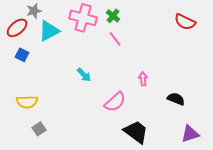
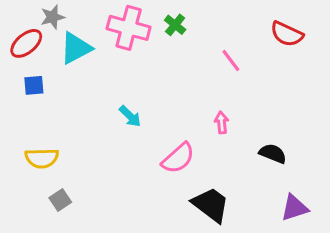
pink line: (115, 39) -> (231, 60), moved
blue square: (22, 55) -> (34, 85), turned -32

